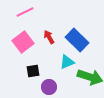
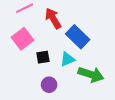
red arrow: (49, 37) -> (53, 18), moved, size x1.5
black square: (33, 71) -> (43, 57), moved

